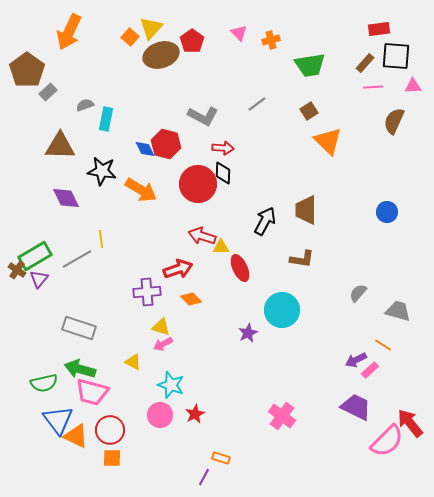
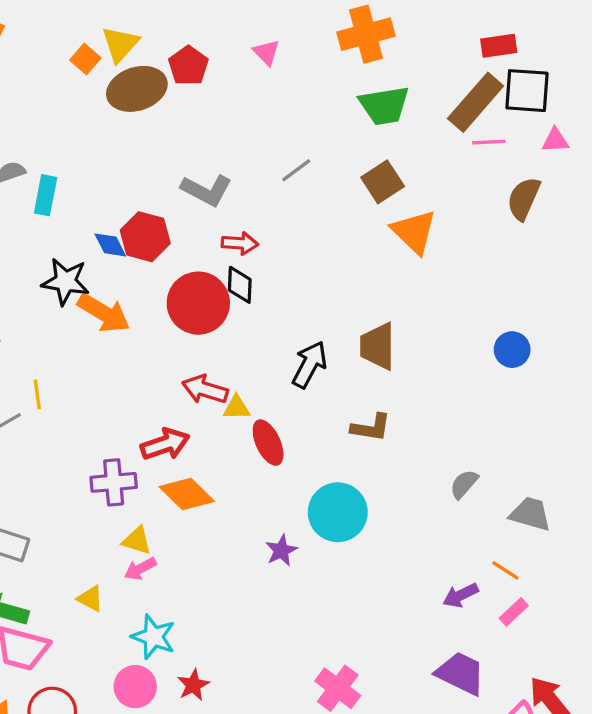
orange cross: (271, 40) -> (366, 34), moved, size x1.8
brown rectangle: (365, 63) -> (476, 102), size x1.8
brown square: (309, 111) -> (383, 182), size x1.4
black star: (102, 171) -> (65, 281), moved
orange diamond: (191, 299) -> (187, 494), size x1.5
pink rectangle: (370, 370) -> (514, 612), moved

